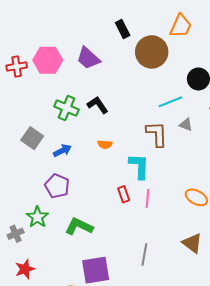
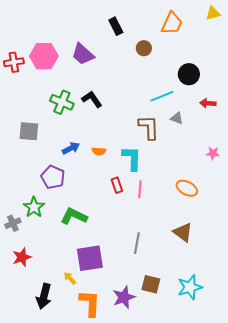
brown circle: (152, 52) -> (144, 48), size x0.5
gray square: (32, 138) -> (29, 131), turned -30
orange semicircle: (105, 144) -> (99, 151), moved
blue arrow: (62, 151) -> (71, 148), moved

